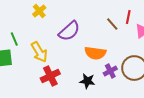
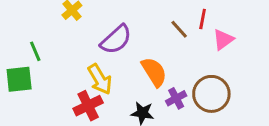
yellow arrow: (39, 52) -> (100, 79), moved
orange semicircle: (95, 53) -> (154, 72), turned -130

